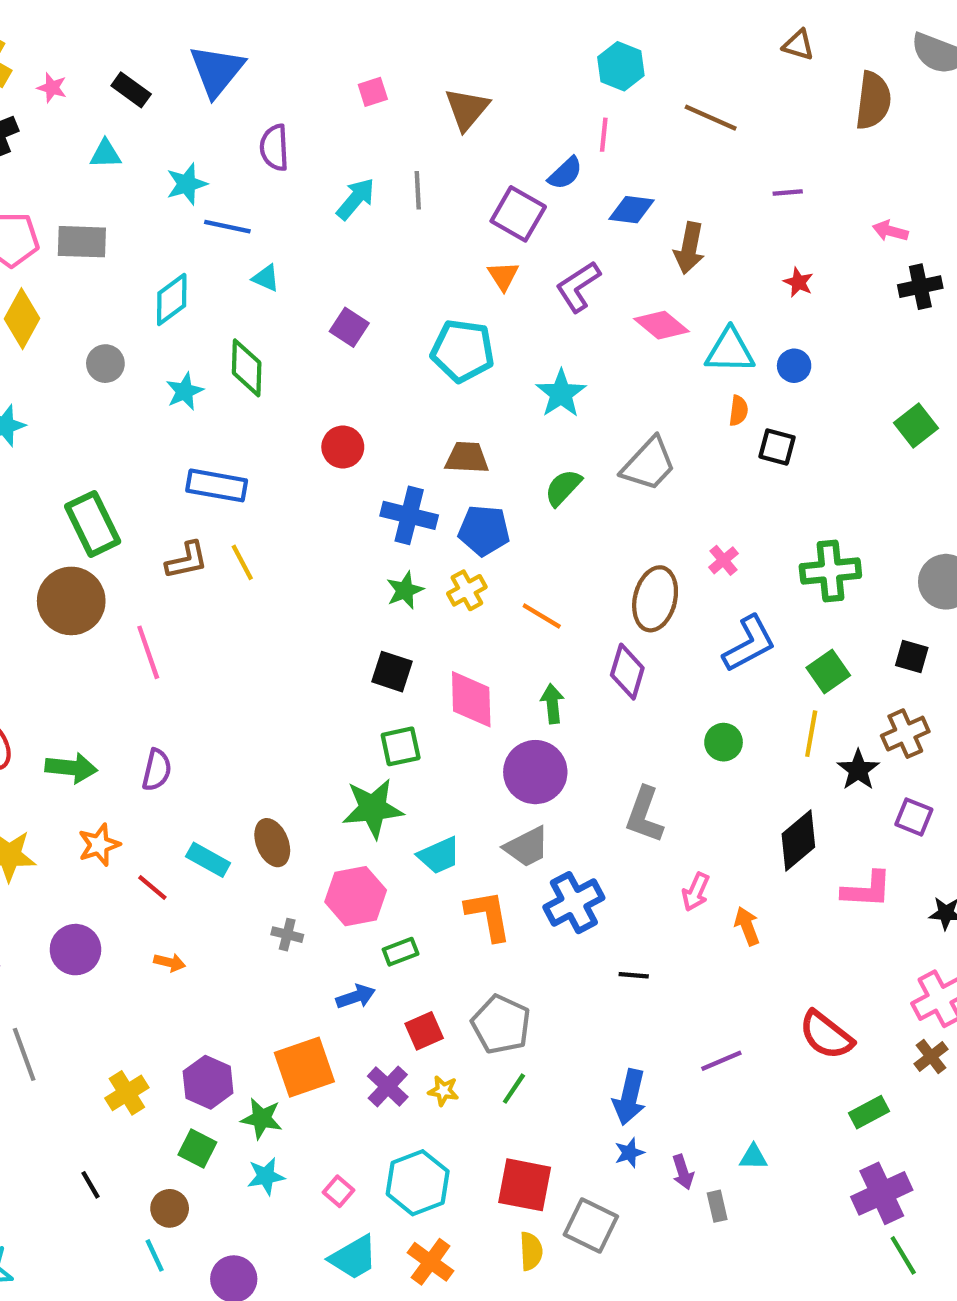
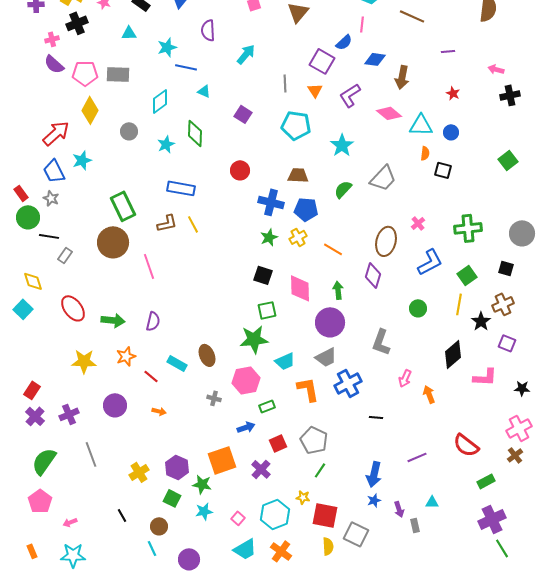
gray line: (418, 190) -> (285, 83), moved
yellow star: (443, 1091) -> (303, 497), moved

